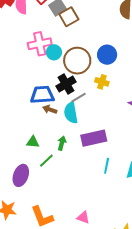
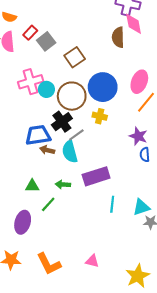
brown square: (69, 17) -> (75, 57), moved
blue circle: (107, 55) -> (103, 87), size x1.4
green arrow: (62, 143) -> (63, 184), turned -96

